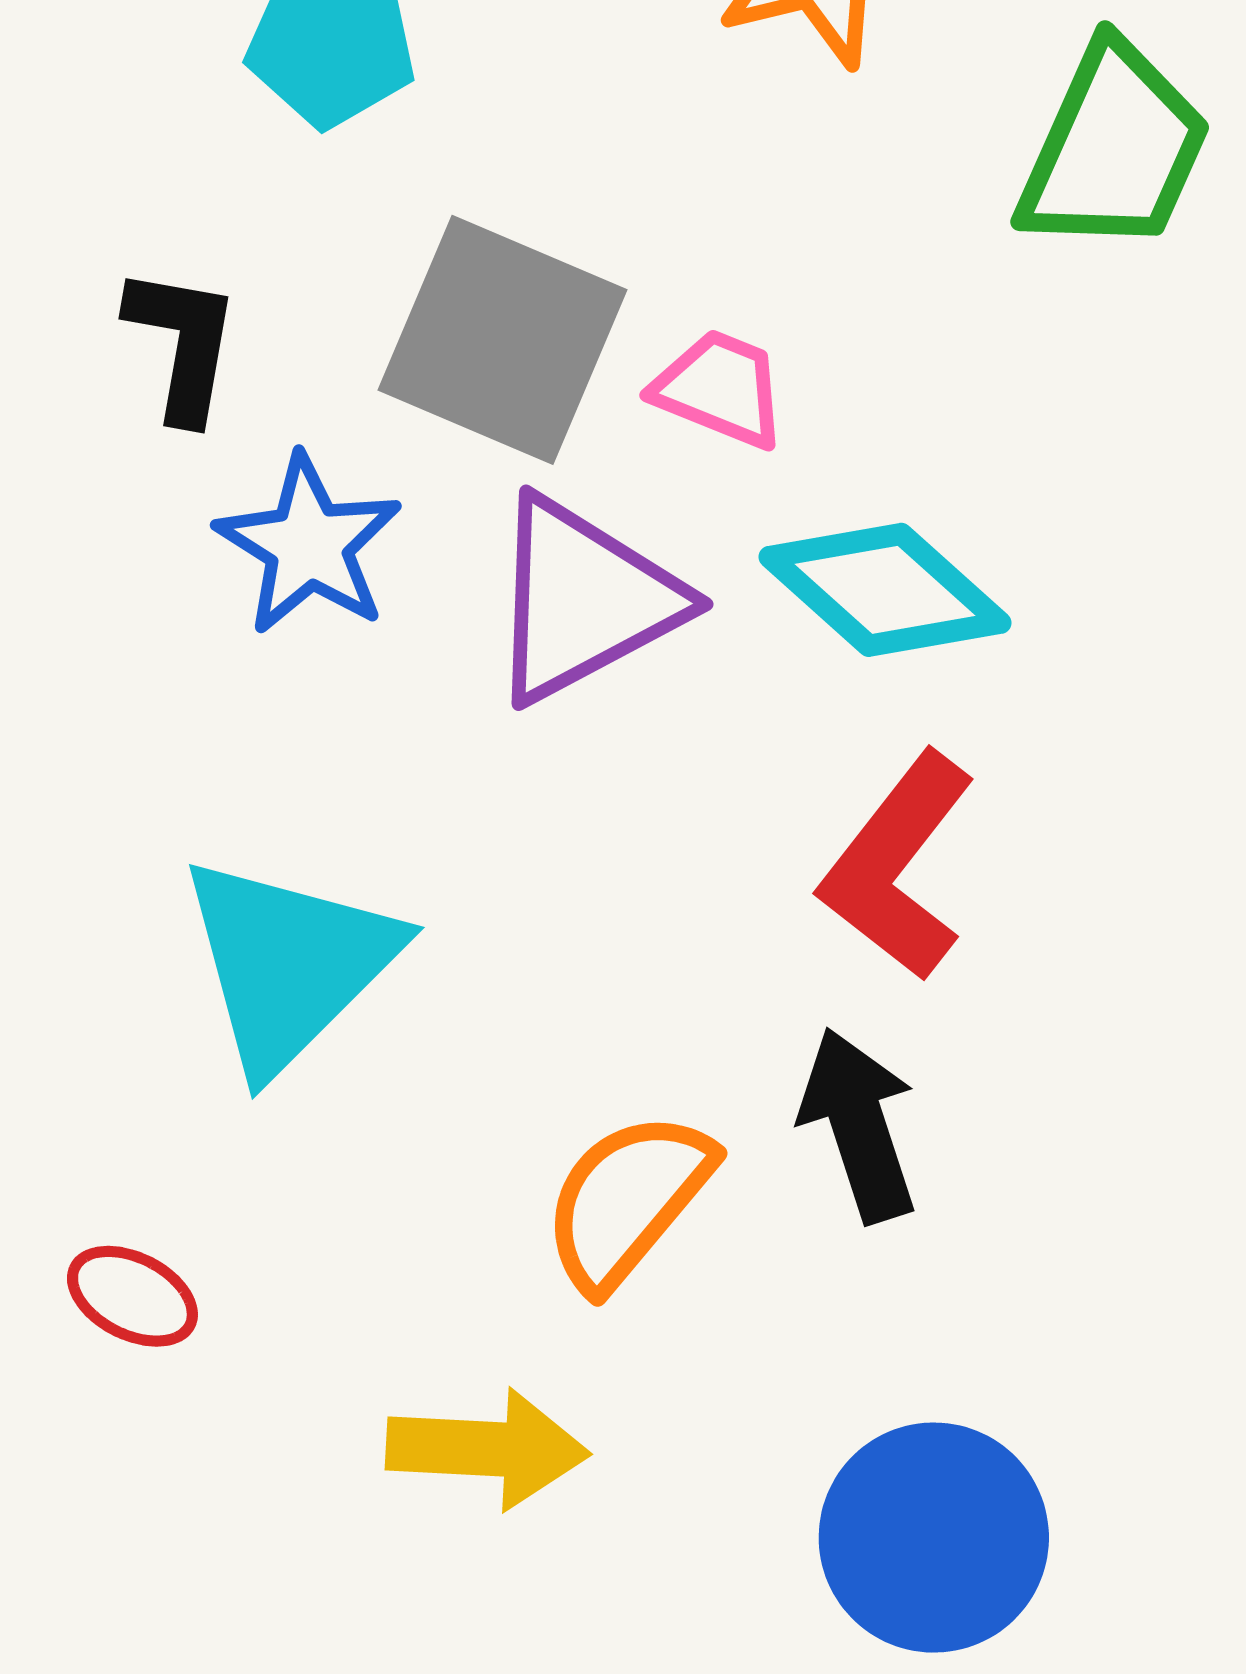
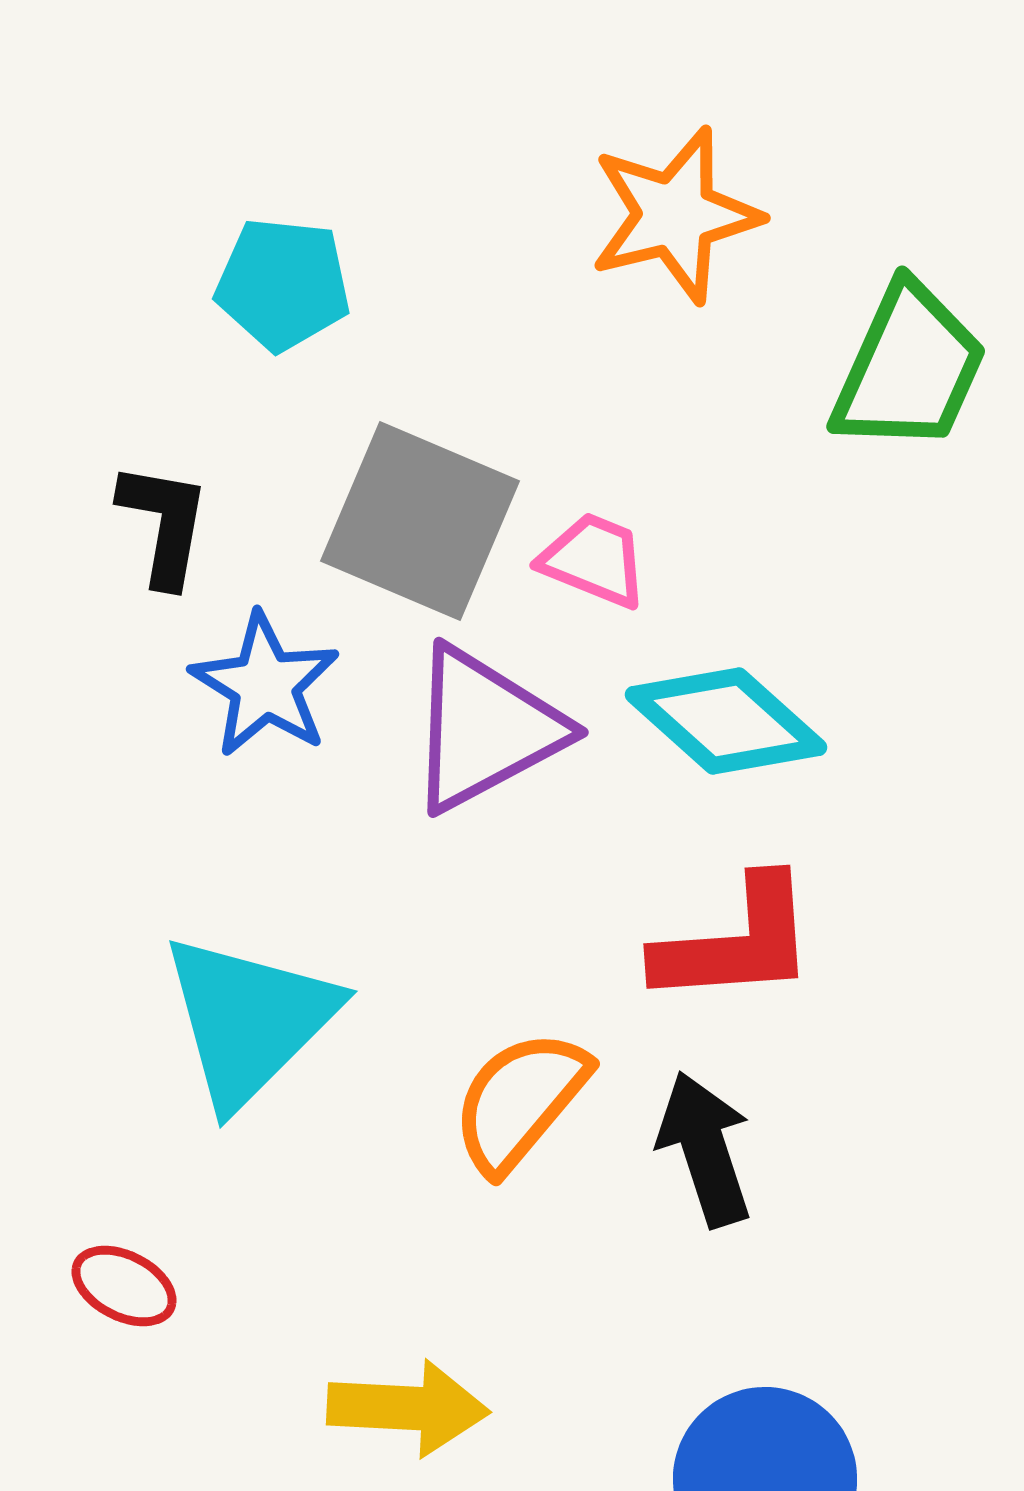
red L-shape: (898, 866) -> (736, 942), turned -132
orange semicircle: (628, 1200) -> (520, 1101), moved

